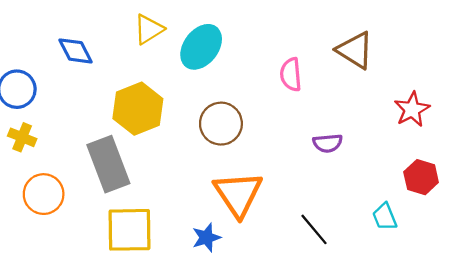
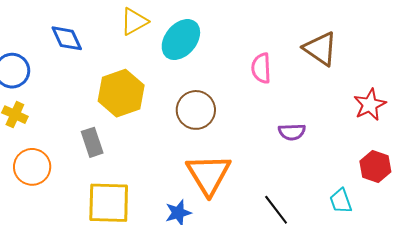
gray rectangle: (108, 164) -> (92, 142), size x0.6

